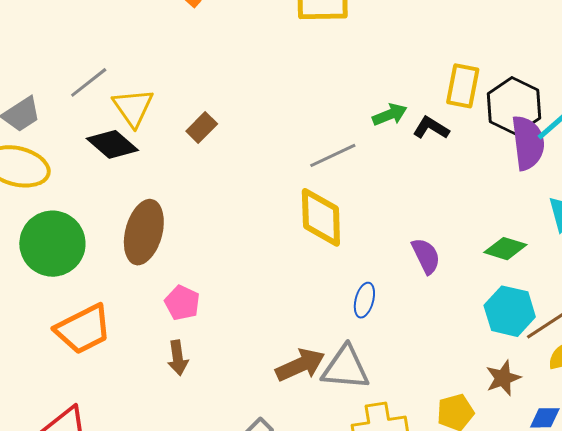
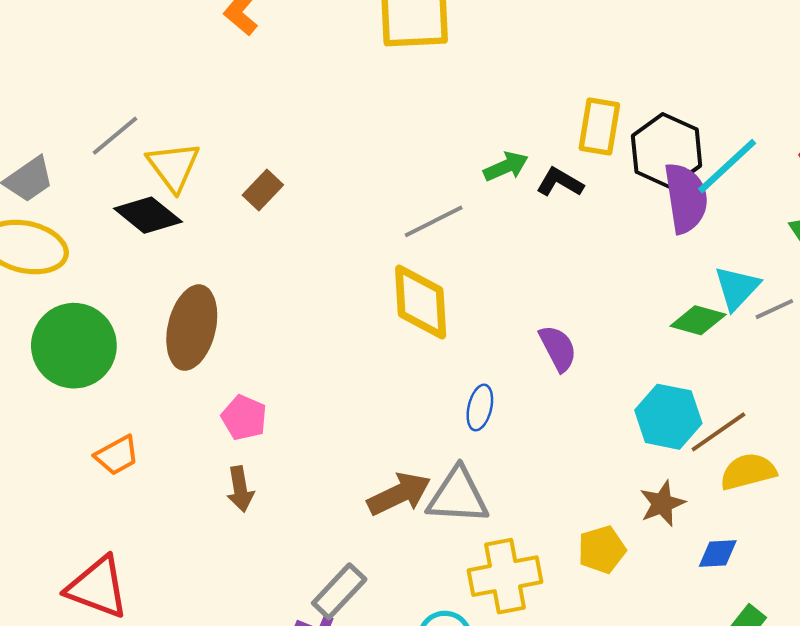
green diamond: (505, 249) -> (698, 320), moved
orange trapezoid: (83, 329) -> (117, 455), size x0.6

